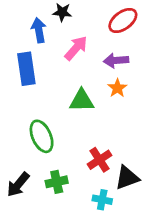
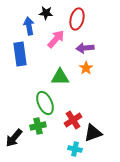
red ellipse: (123, 20) -> (77, 19), moved, turned -40
green ellipse: (42, 136) -> (45, 103), moved
green cross: (57, 182) -> (38, 126), moved

